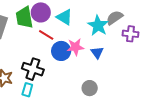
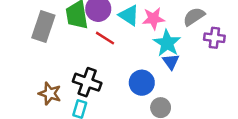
cyan star: (98, 26) -> (167, 43), moved
pink star: (75, 47) -> (153, 19), moved
blue circle: (61, 51) -> (142, 83), moved

